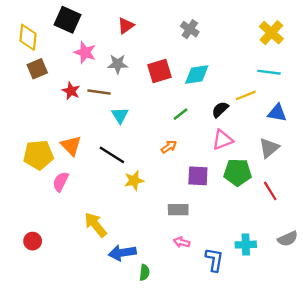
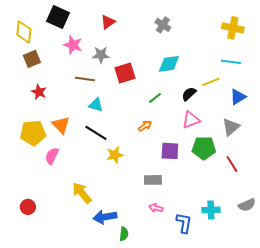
yellow cross: (271, 33) -> (233, 28), turned -30
red square: (160, 71) -> (125, 73), moved
red star: (71, 91) -> (39, 92), moved
blue triangle: (277, 113) -> (238, 97), turned -42
cyan triangle: (120, 115) -> (96, 105), moved, turned -42

